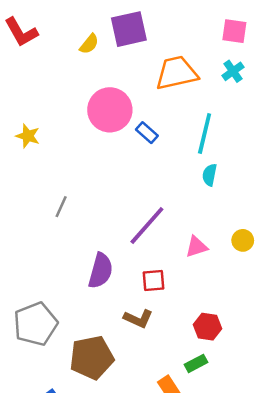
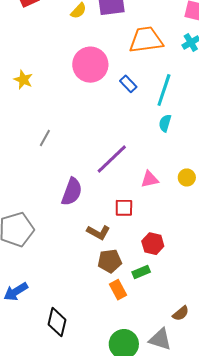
blue rectangle: (147, 133) -> (128, 84), moved
red square: (154, 281) -> (124, 208), moved
brown pentagon: (92, 358) -> (110, 261), moved, size x0.7

